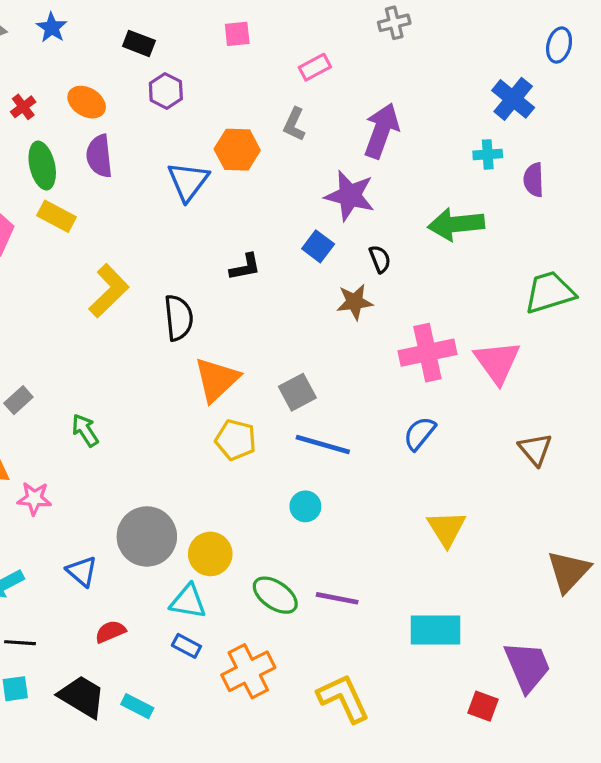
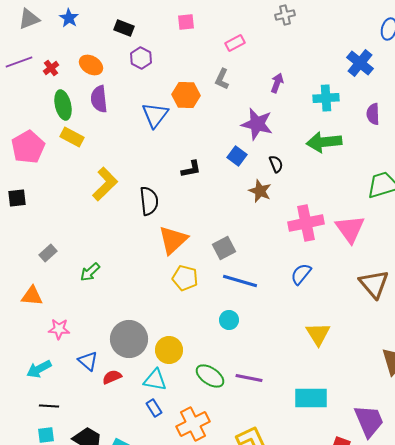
purple arrow: (381, 131) -> (277, 83), size x0.6
cyan cross: (488, 154) -> (326, 98), moved, size x1.4
brown star: (355, 302) -> (260, 191), turned 30
green arrow: (85, 430) -> (90, 272), turned -100
brown triangle: (535, 449) -> (374, 284), size x1.4
pink star: (34, 498) -> (59, 329), moved
red semicircle: (110, 632) -> (112, 377), moved
blue rectangle: (186, 646) -> (154, 408), turned 30

